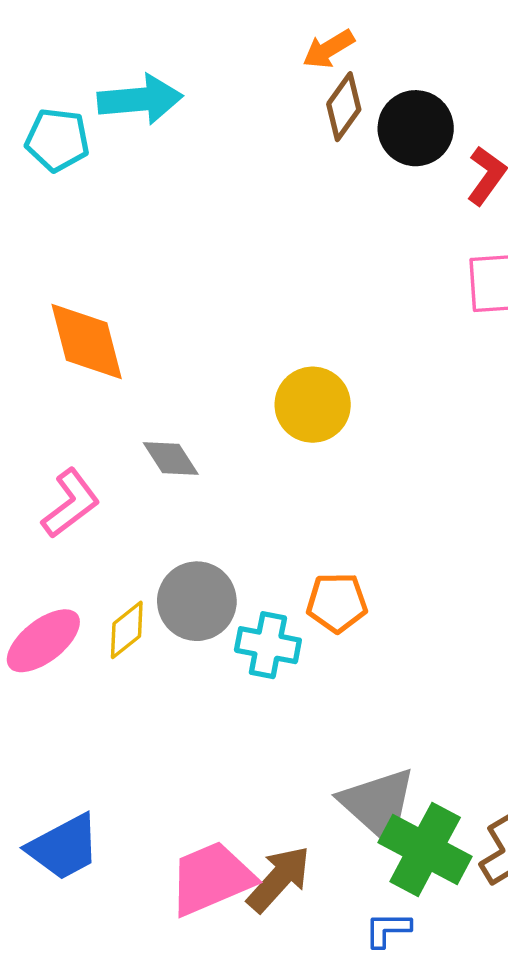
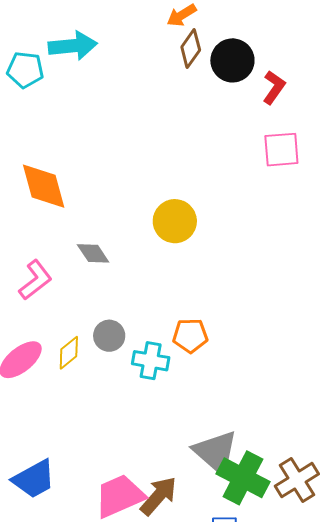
gray circle: (197, 601) -> (109, 336), size x0.7

